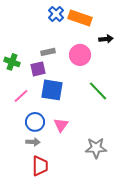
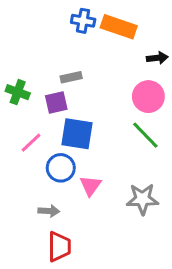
blue cross: (56, 14) -> (83, 21), turned -35
pink circle: (80, 55) -> (148, 97), moved
blue circle: (35, 122) -> (61, 168), moved
gray star: (96, 148) -> (142, 199), moved

